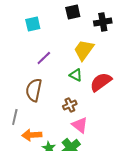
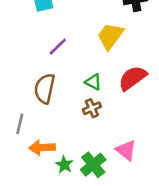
green triangle: (76, 75) -> (93, 82), moved
pink triangle: (80, 125) -> (126, 150), moved

